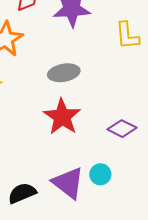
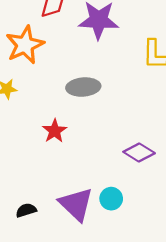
red star: (62, 117) -> (55, 131), moved, size x0.6
black semicircle: (22, 193) -> (26, 210), size x0.7

